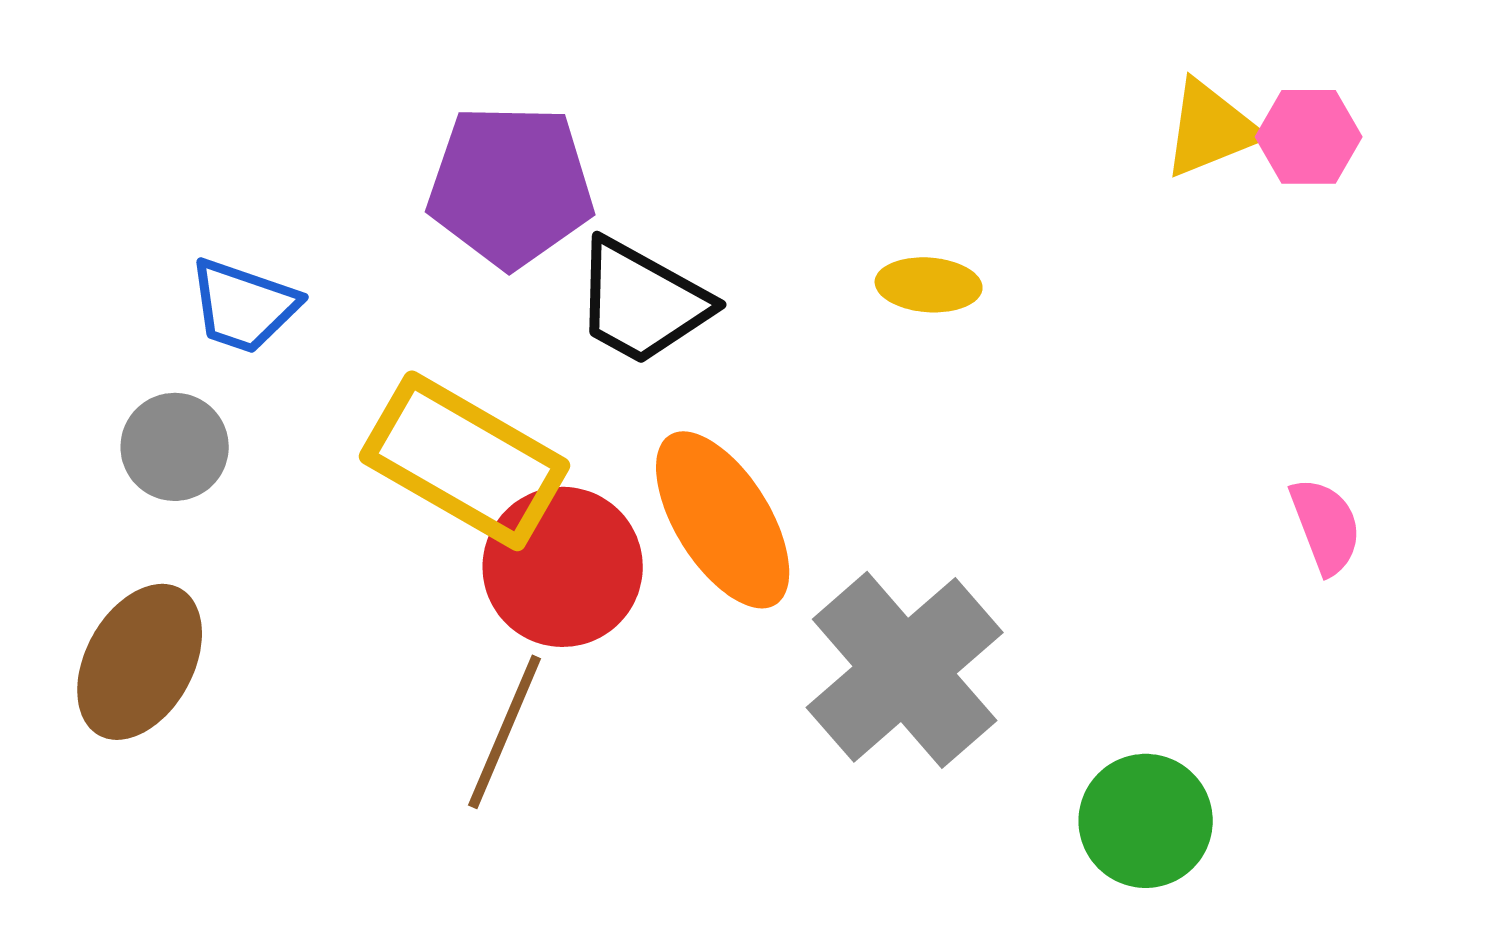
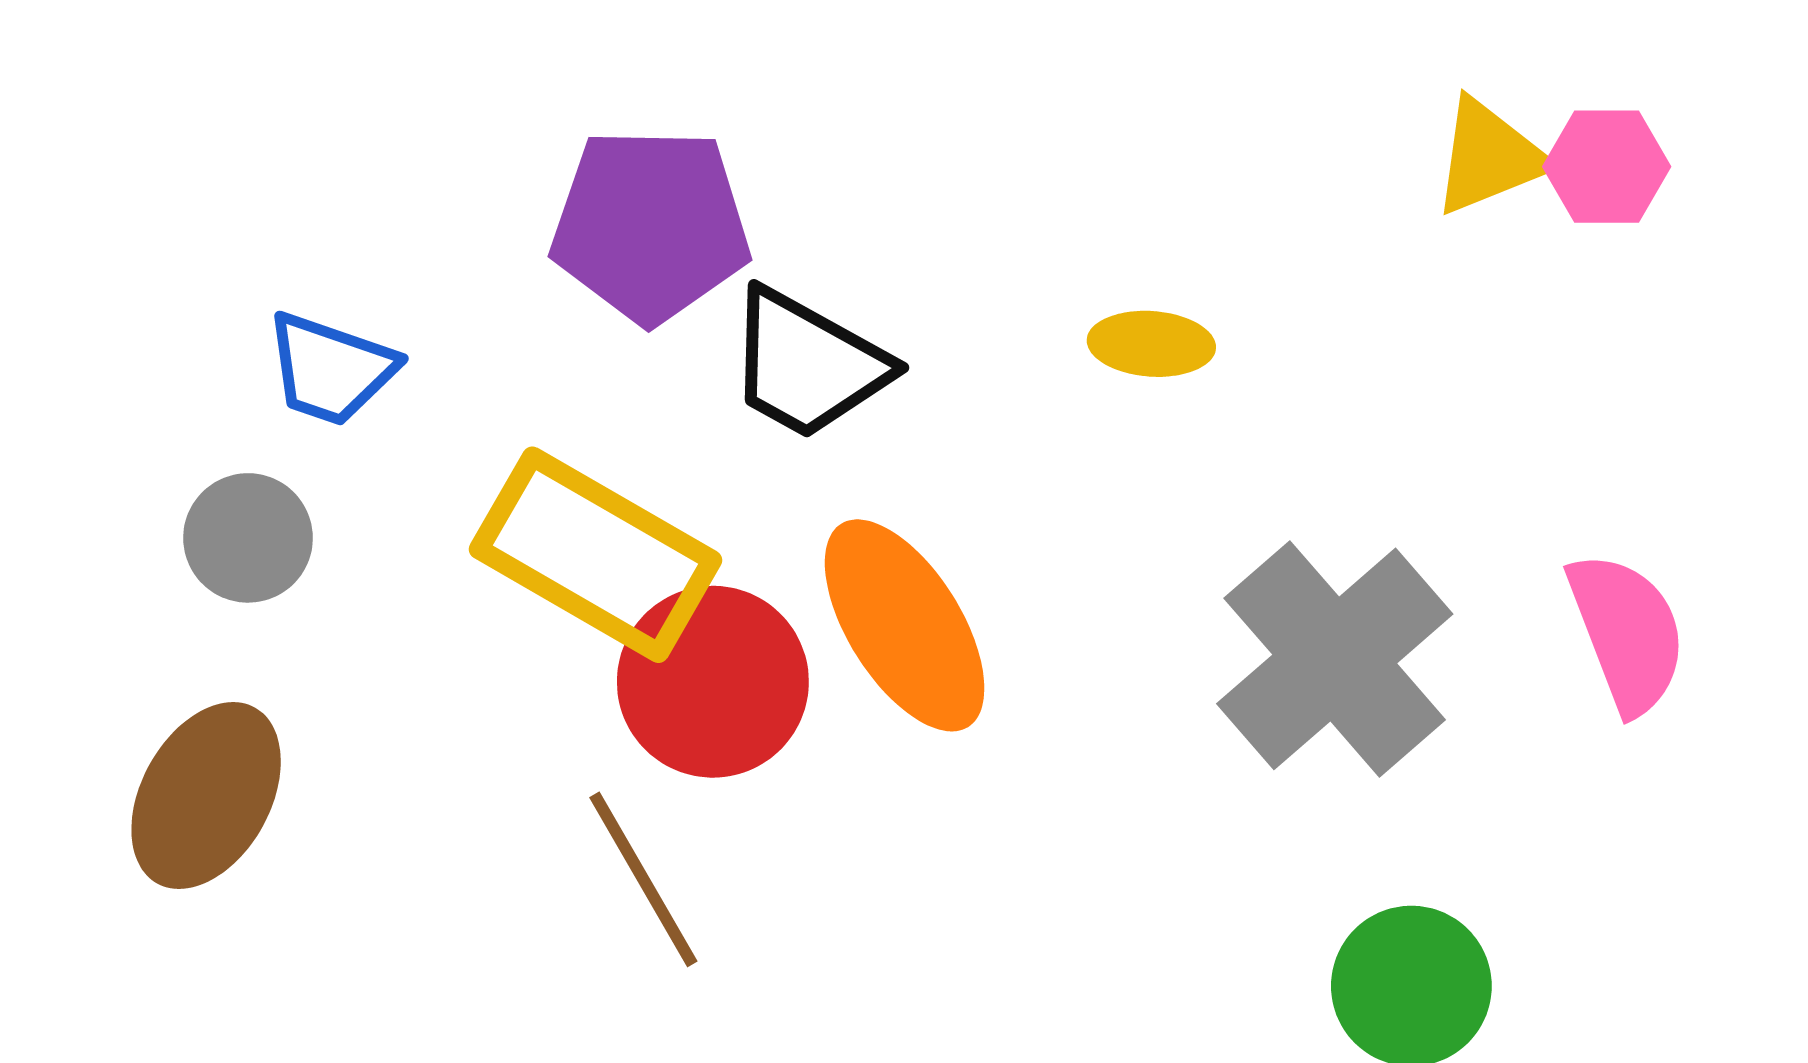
pink semicircle: (1326, 526) -> (1627, 633), size x1.4
gray cross: (905, 670) -> (1335, 659), moved
brown line: (505, 732) -> (643, 879), turned -53

